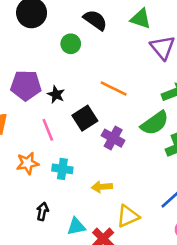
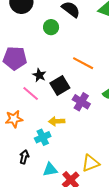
black star: (56, 94) -> (39, 75), moved
pink line: (48, 130) -> (31, 93), turned -30
cyan cross: (62, 169) -> (43, 137), moved, turned -35
yellow arrow: (102, 187) -> (57, 121), moved

